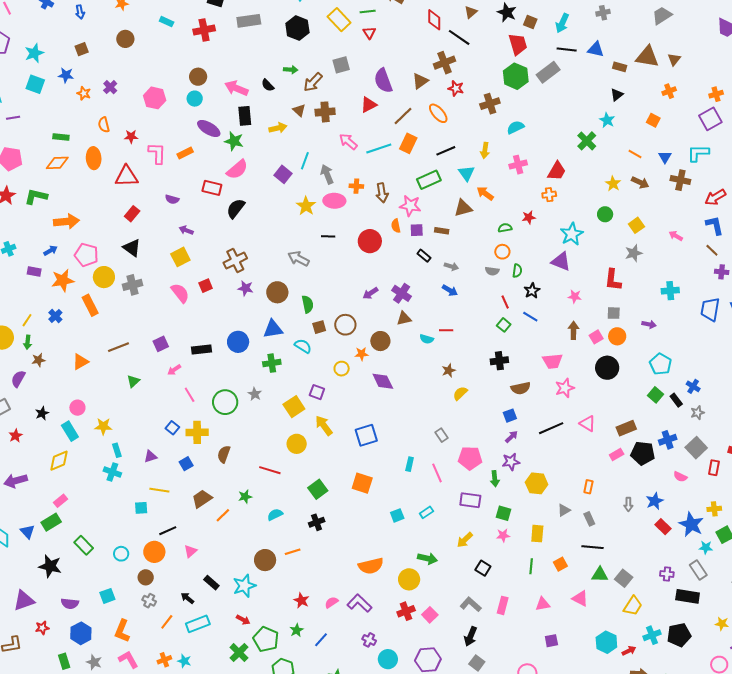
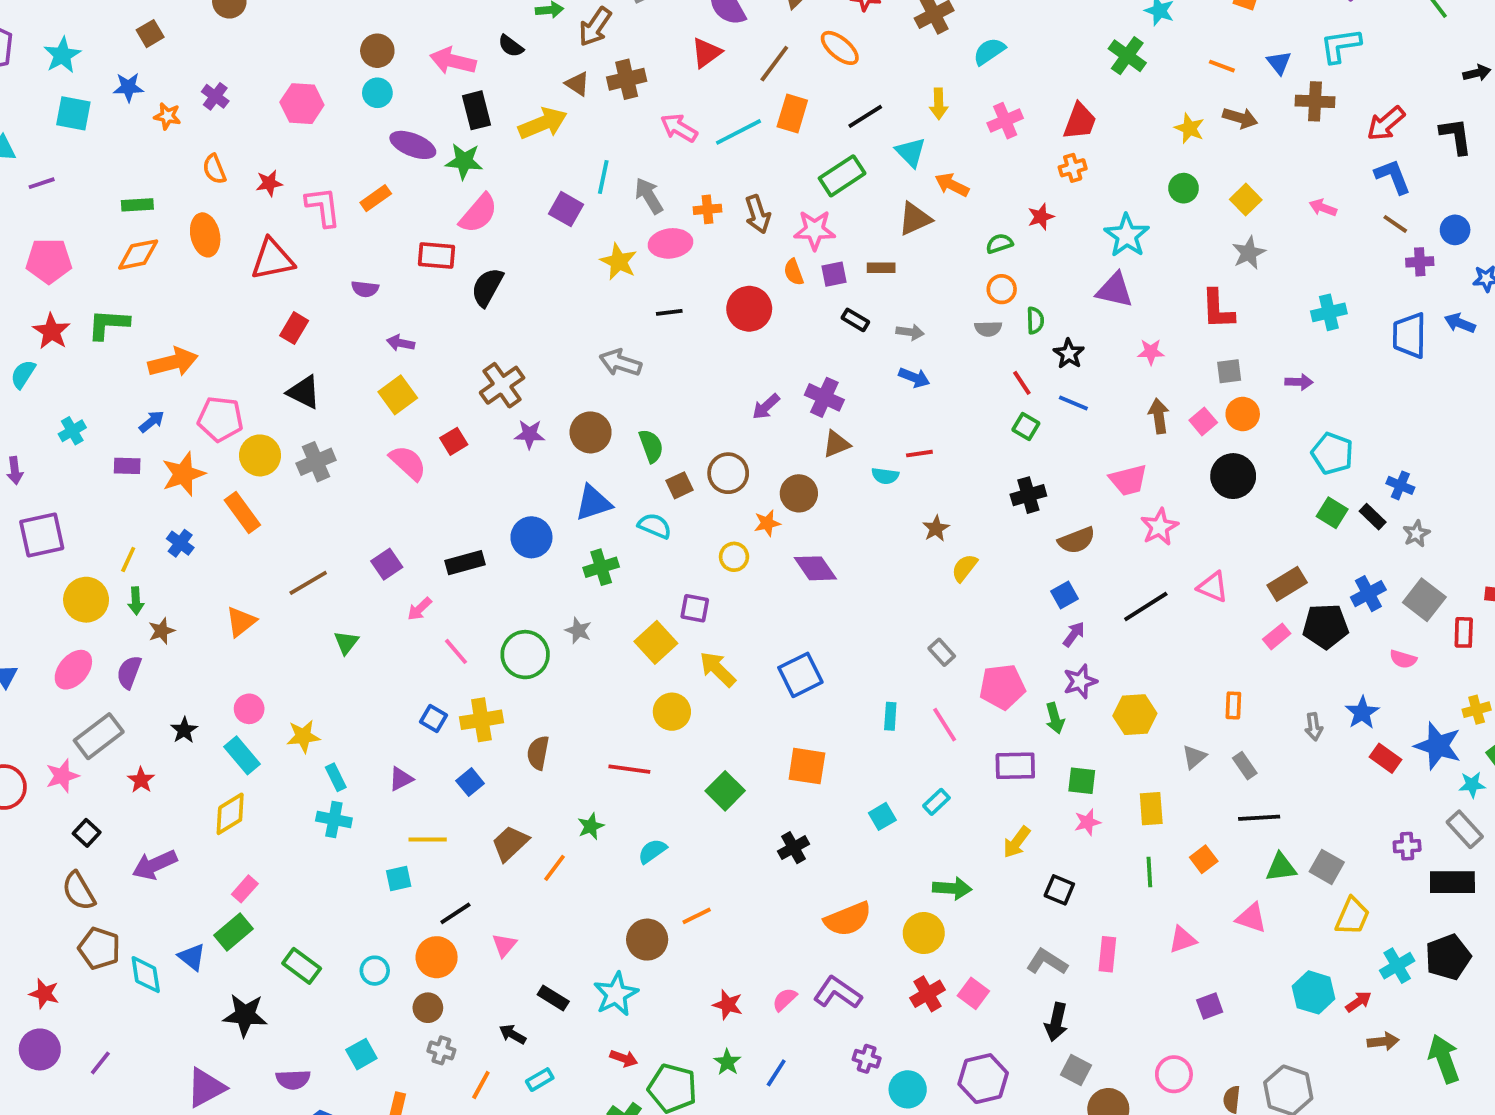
yellow arrow: (278, 128) -> (543, 123), size x1.4
black cross: (317, 522) -> (793, 848), moved
cyan rectangle: (198, 624) -> (540, 1080), size x0.6

